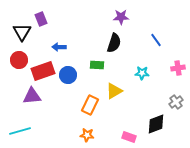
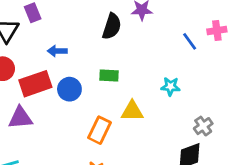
black semicircle: (114, 43) -> (112, 26), moved
pink cross: (178, 68) -> (217, 31), moved
yellow triangle: (114, 91) -> (132, 111), turned 30
gray cross: (176, 102) -> (203, 126), moved

